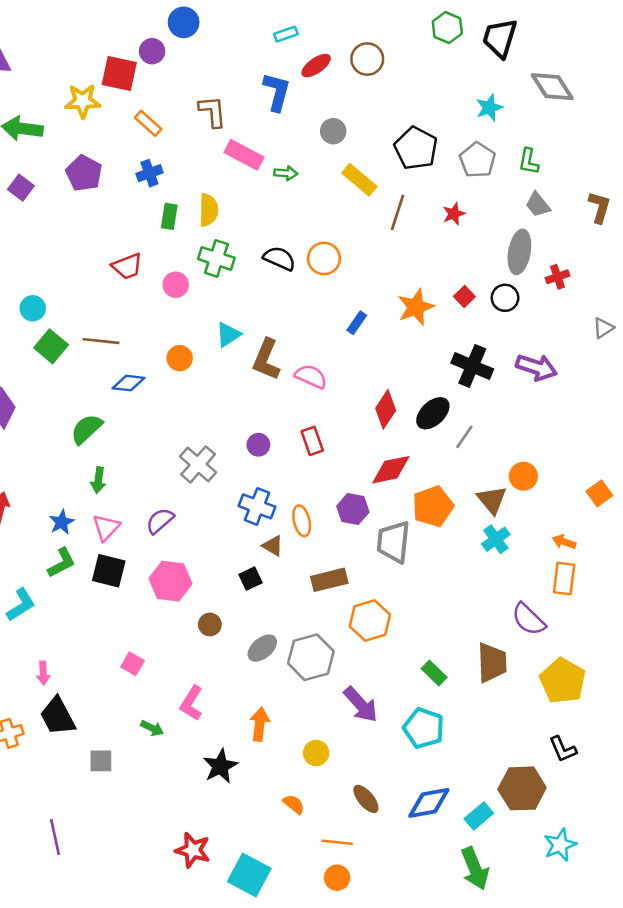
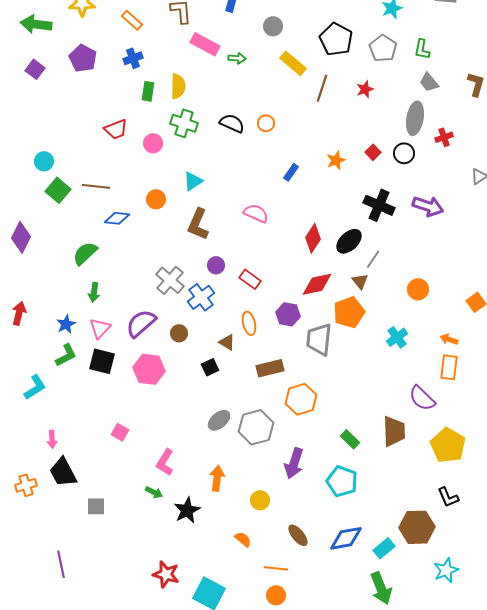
orange circle: (324, 258) -> (266, 123), size x0.7
orange star: (416, 307) -> (336, 160), size x0.7
brown L-shape: (266, 359) -> (198, 224), moved
red rectangle: (312, 441) -> (250, 279), moved, turned -35
brown triangle: (492, 500) -> (360, 281), moved, size x0.7
blue cross: (257, 506) -> (201, 297), moved, turned 32
purple semicircle: (160, 521) -> (141, 323), size x1.4
brown circle: (210, 624) -> (179, 333), moved
purple arrow: (361, 704) -> (294, 463), turned 60
green arrow: (152, 728) -> (154, 492), moved

